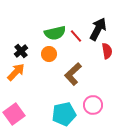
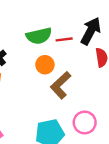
red line: (76, 36) -> (64, 39), turned -56
orange circle: (49, 54) -> (45, 65), moved

